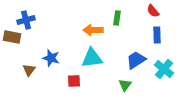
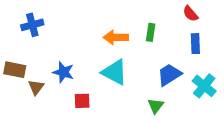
green rectangle: (117, 18) -> (151, 32), moved
brown rectangle: (12, 37) -> (15, 70), moved
cyan triangle: (92, 58) -> (114, 72), turned 35
red square: (74, 81) -> (82, 101), moved

